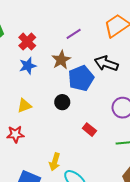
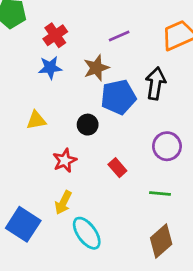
black arrow: (106, 64) -> (155, 83), turned 70
red star: (15, 134) -> (65, 160), moved, turned -30

